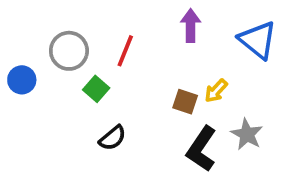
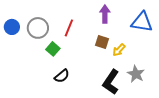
blue triangle: (258, 40) -> (142, 22), turned -30
blue circle: (22, 80) -> (12, 27), moved
brown square: (185, 102) -> (102, 42), moved

